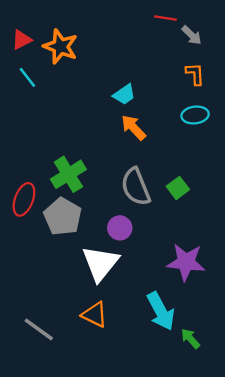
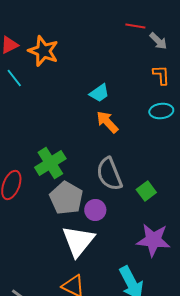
green square: (178, 188) -> (146, 191), moved
gray pentagon: (63, 216) -> (66, 198), moved

